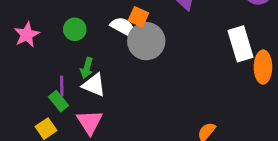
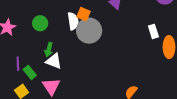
white semicircle: (123, 27) -> (73, 21), turned 54
white rectangle: (241, 44) -> (153, 31), size x0.6
purple line: (62, 86) -> (18, 64), moved

